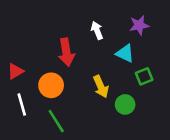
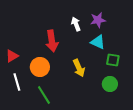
purple star: (139, 25) -> (98, 20), moved
green square: (144, 76) -> (113, 60), turned 32
green circle: (125, 104) -> (110, 84), moved

